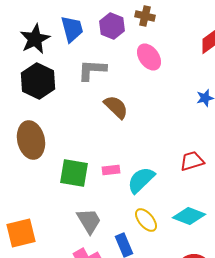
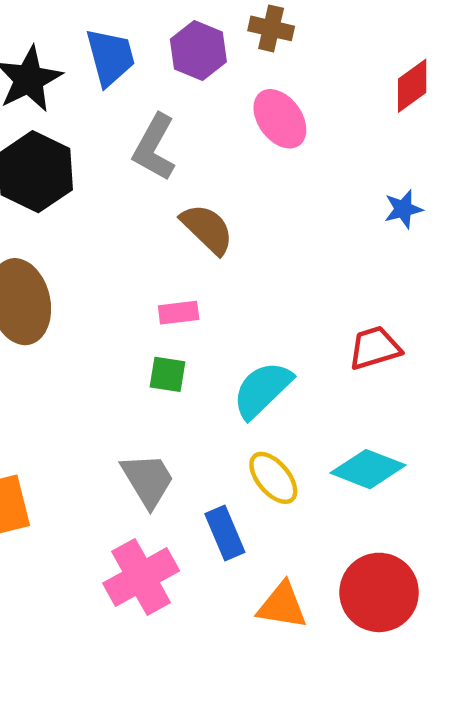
gray L-shape: (92, 70) -> (154, 147), turned -64
pink rectangle: (111, 170) -> (179, 313), moved
green square: (74, 173) -> (168, 374), moved, size x0.6

